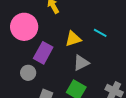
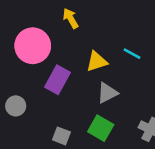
gray circle: (28, 73) -> (16, 106), moved

